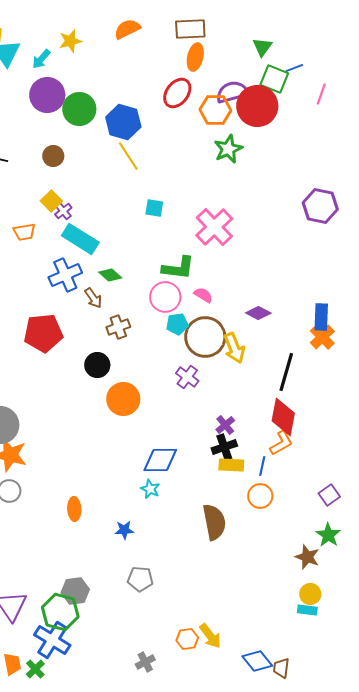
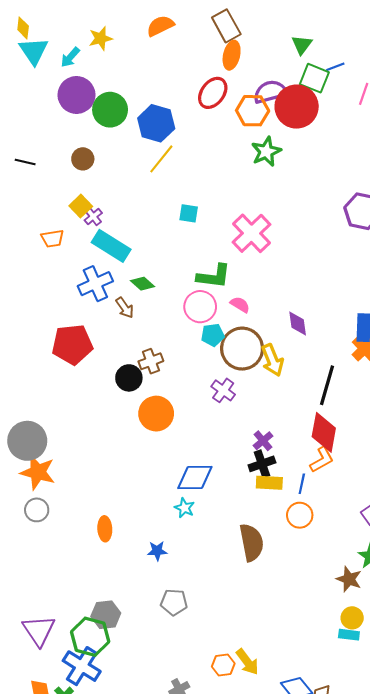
brown rectangle: (190, 29) -> (226, 26), turned 64
yellow line: (128, 156) -> (161, 159), turned 72
purple diamond: (258, 313) -> (298, 323), turned 55
brown cross: (118, 327) -> (151, 361), moved

